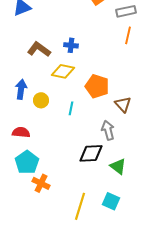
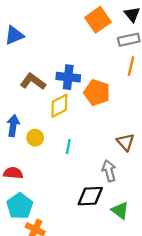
blue cross: (71, 45) -> (68, 77), size x1.5
yellow diamond: (63, 71) -> (59, 106), turned -40
orange pentagon: (97, 86) -> (97, 93), moved

